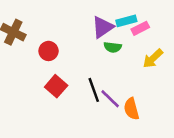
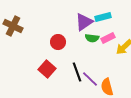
pink rectangle: (140, 28) -> (108, 38), moved
red circle: (49, 51) -> (58, 42), moved

